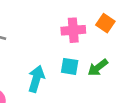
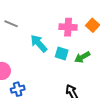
cyan arrow: (36, 79) -> (39, 43), moved, turned -66

